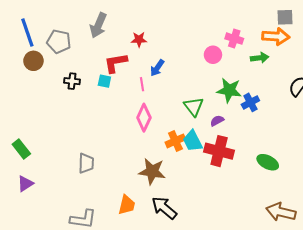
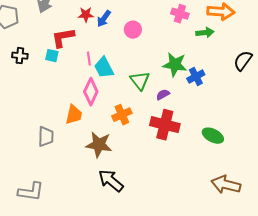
pink circle: (213, 55) -> (133, 30), moved
blue arrow: (157, 68) -> (104, 19), moved
cyan trapezoid: (193, 141) -> (104, 68), moved
gray trapezoid: (86, 163) -> (46, 137), moved
orange trapezoid: (127, 205) -> (74, 115), moved

